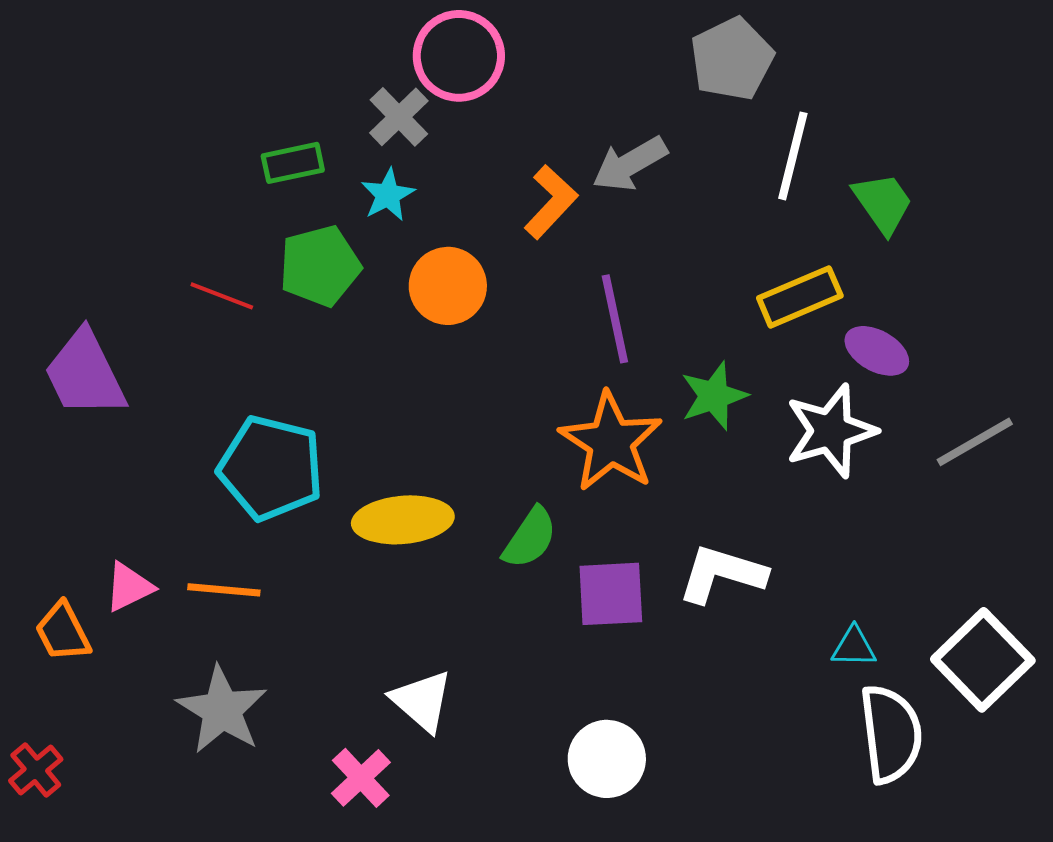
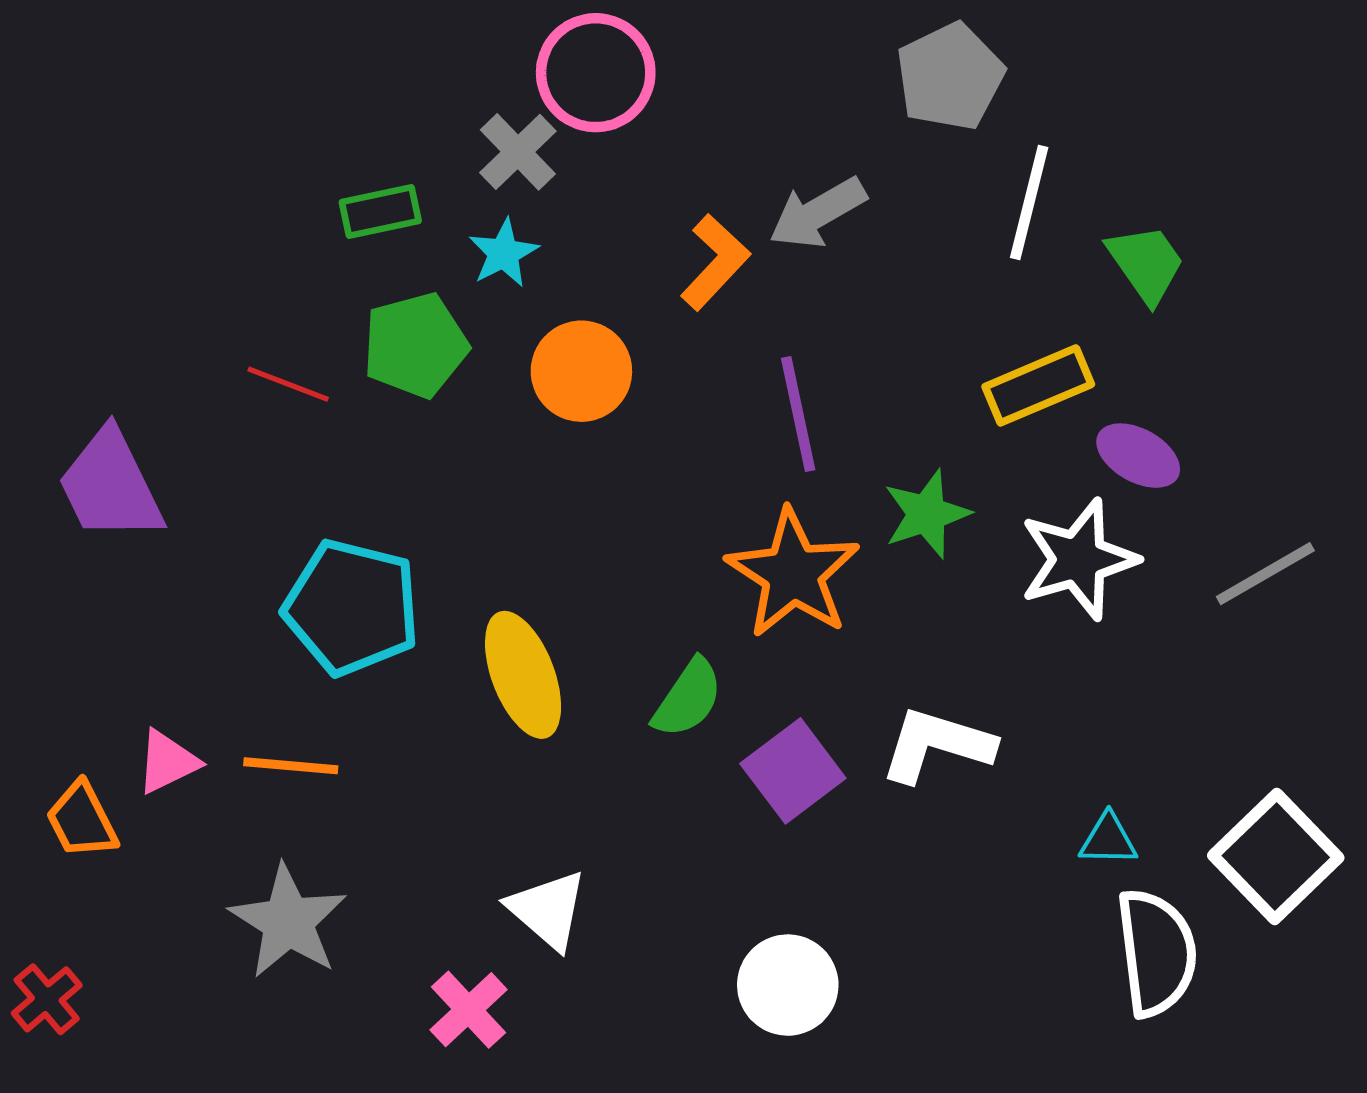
yellow ellipse: (403, 520) -> (523, 675), turned 74
purple square: (611, 594) -> (793, 771), turned -34

